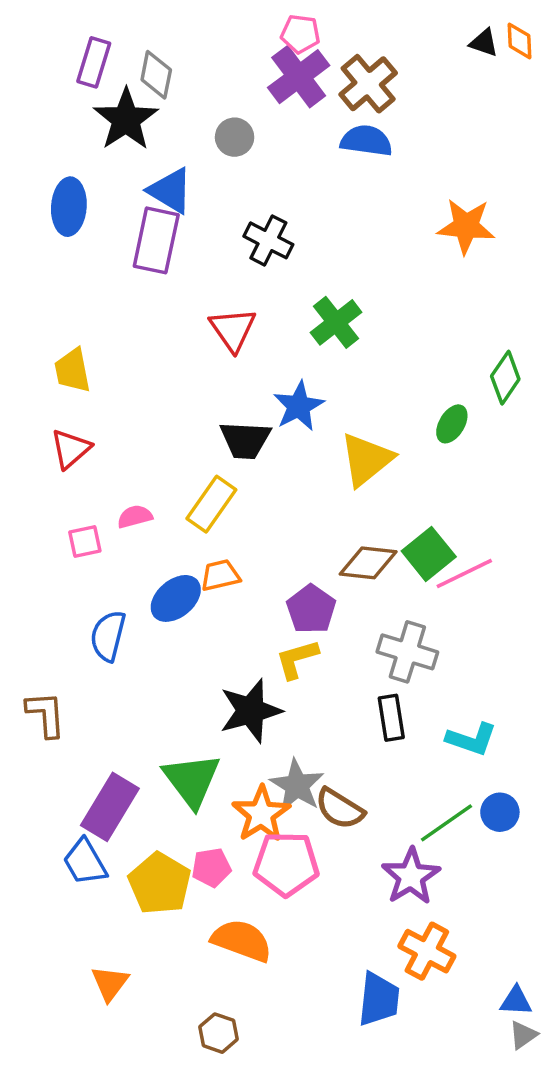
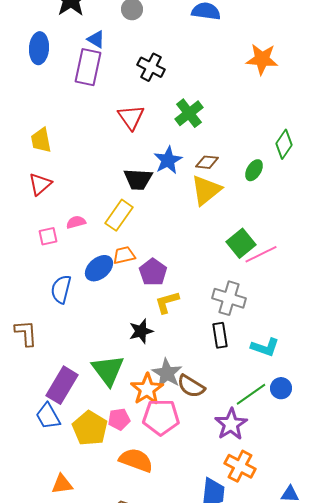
blue triangle: (170, 191) -> (96, 39), size x0.7
brown diamond: (368, 563) -> (207, 162), moved, size x0.7
purple pentagon: (311, 609) -> (153, 272), moved
black star: (251, 711) -> (141, 331), size x0.7
orange triangle: (110, 983) -> (62, 484), turned 45

